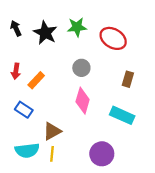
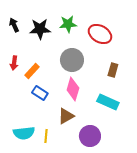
black star: (45, 33) -> (40, 29), turned -30
gray circle: (81, 68) -> (72, 60), size x1.5
blue rectangle: (24, 110) -> (40, 93), moved
brown triangle: (52, 131) -> (66, 116), moved

